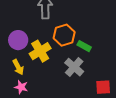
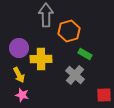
orange hexagon: (64, 35) -> (69, 31), moved
yellow cross: (40, 51) -> (41, 59), turned 30

